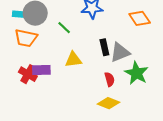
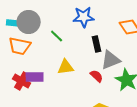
black rectangle: (104, 47) -> (97, 44), moved
red semicircle: (110, 79) -> (97, 76), moved, turned -32

